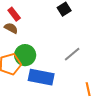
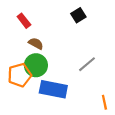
brown semicircle: (11, 28) -> (36, 44), moved

